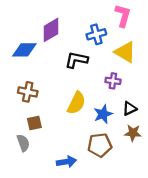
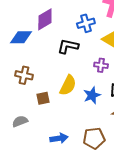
brown square: (34, 123) -> (43, 98), moved
gray semicircle: (23, 143) -> (20, 121), turned -91
brown pentagon: (100, 145) -> (94, 138), moved

